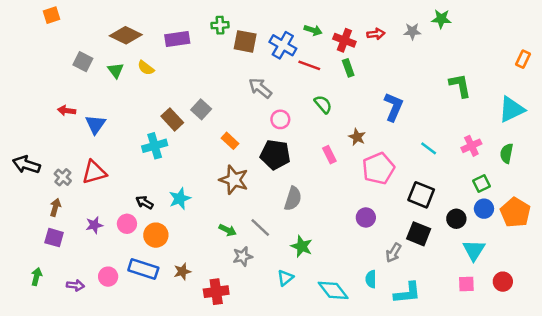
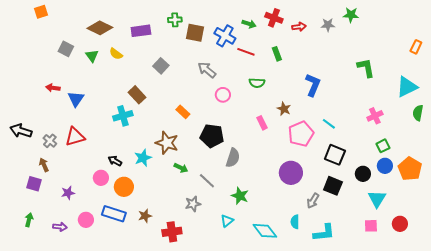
red cross: (344, 40) -> (274, 18), moved
green semicircle: (323, 104) -> (257, 83), turned 133
gray square: (201, 109) -> (161, 66), moved
cyan line: (429, 148) -> (329, 124), moved
green semicircle: (507, 153) -> (418, 113), moved
black pentagon: (275, 155) -> (212, 136), moved
brown star: (234, 180) -> (167, 143), moved
brown arrow: (55, 207) -> (44, 165), turned -40
purple circle: (366, 217) -> (291, 173), size x1.5
purple star: (94, 225) -> (68, 193), moved
green arrow: (228, 230) -> (181, 168), moved
purple square: (54, 238) -> (34, 184), moved

